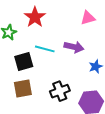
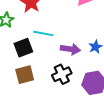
purple arrow: (74, 47) -> (70, 49), moved

